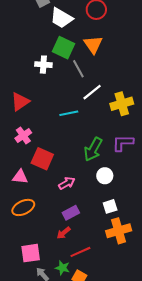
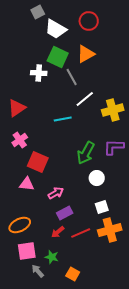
orange triangle: (93, 44) -> (86, 54), turned 36
pink triangle: (20, 177) -> (27, 184), moved
pink arrow: (67, 183) -> (56, 193), moved
orange ellipse: (23, 207) -> (20, 225), moved
red line: (80, 252) -> (81, 233), moved
green star: (62, 268) -> (52, 257), moved

